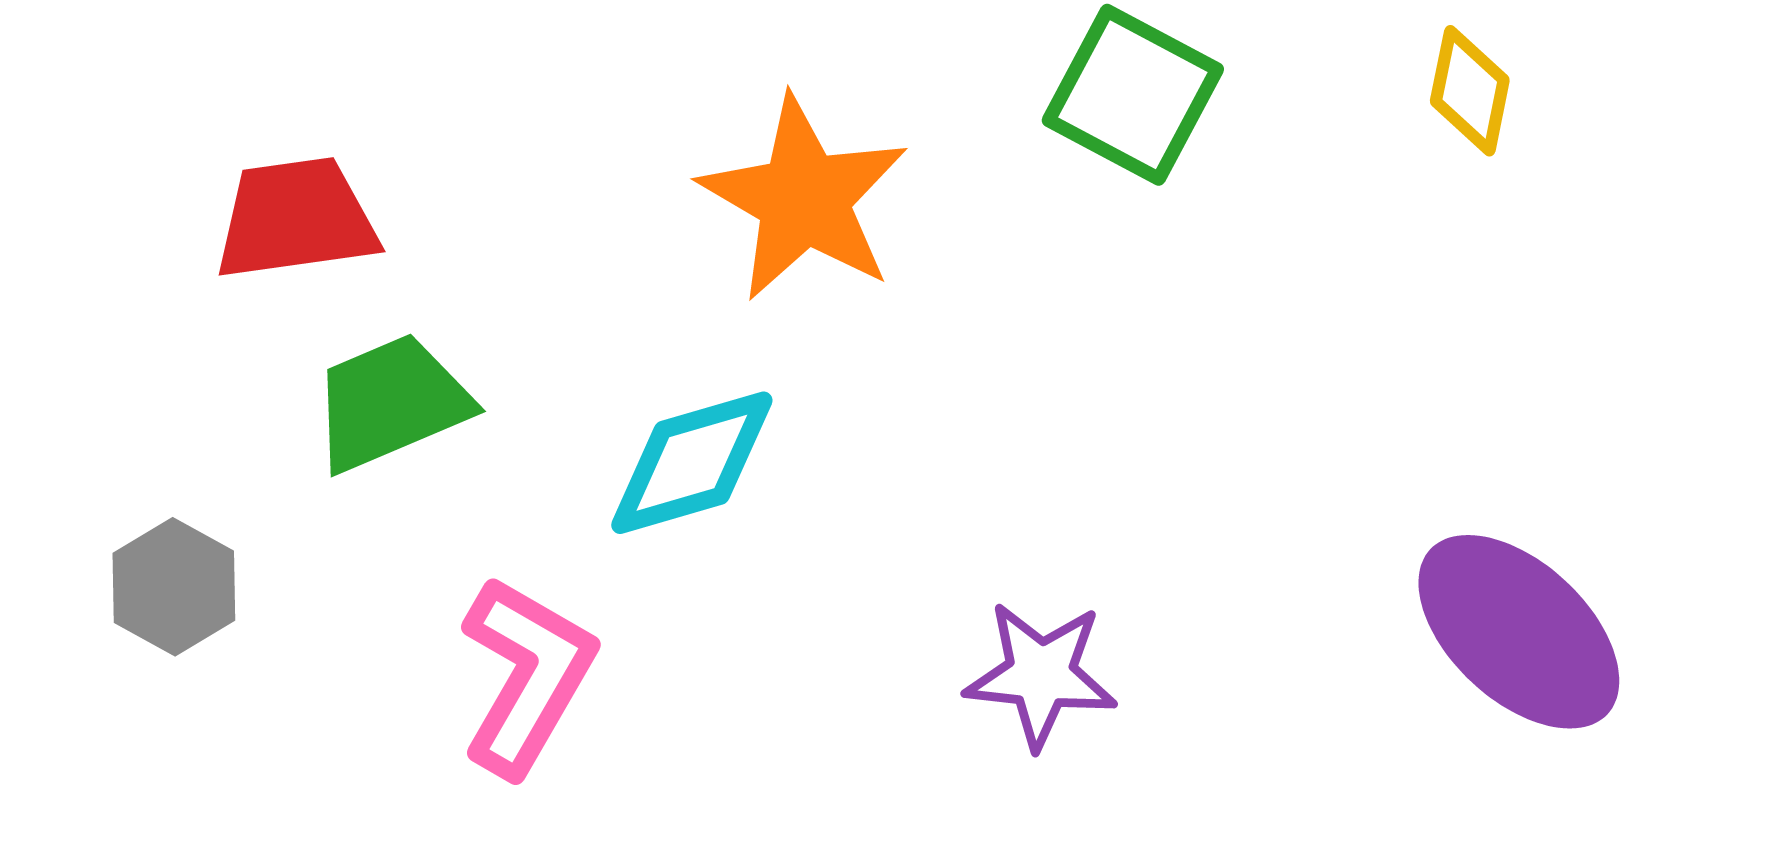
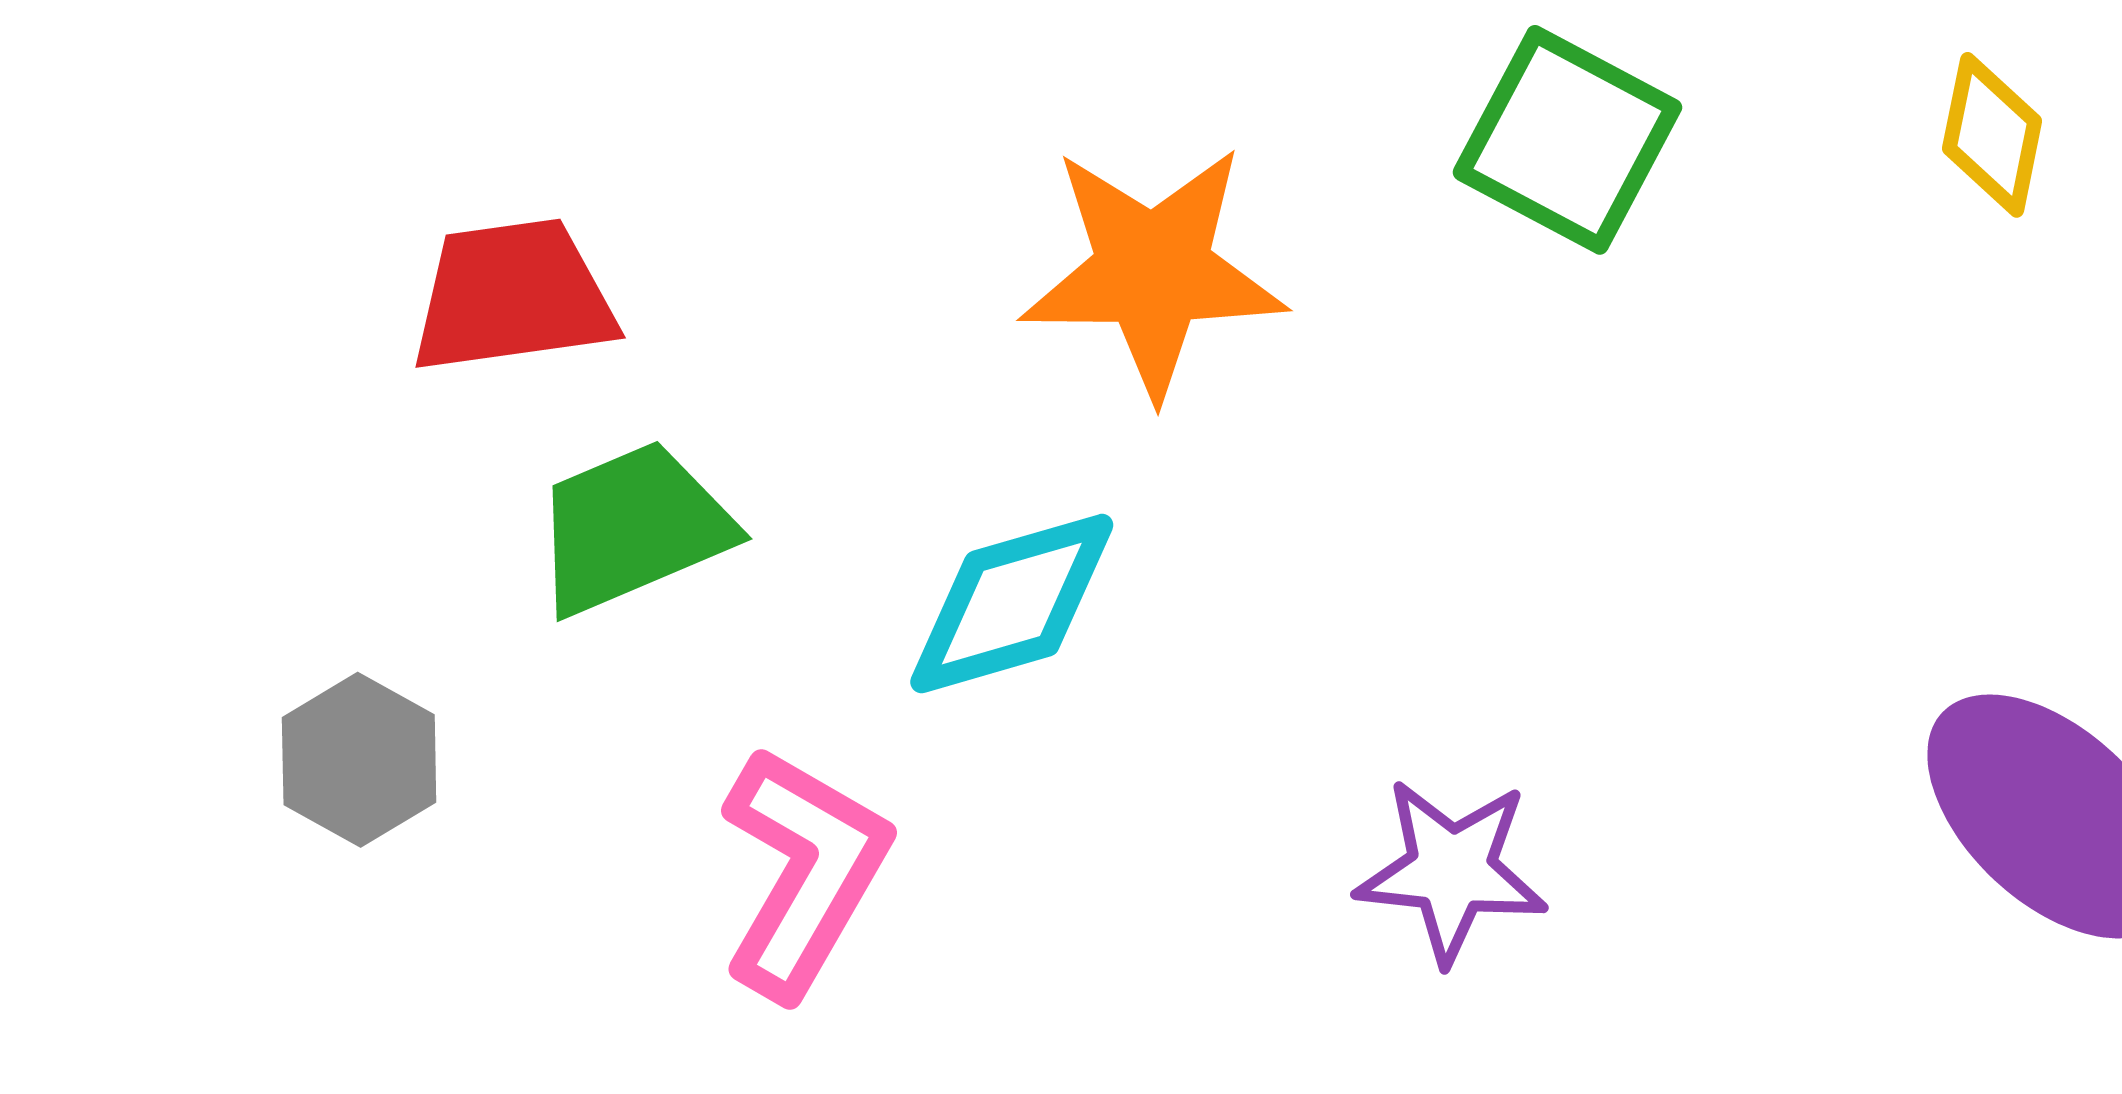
orange star: (804, 199) -> (1153, 271), turned -30

